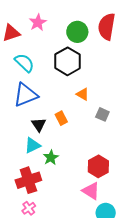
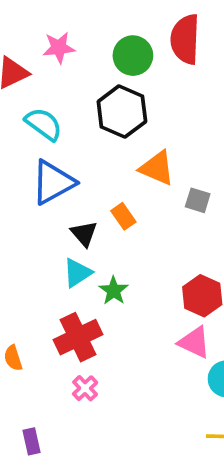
pink star: (38, 22) -> (59, 48), turned 30
orange triangle: (83, 94) -> (157, 168), size x1.5

